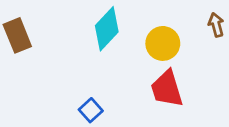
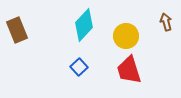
blue square: (91, 110) -> (79, 67), moved

